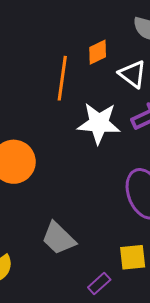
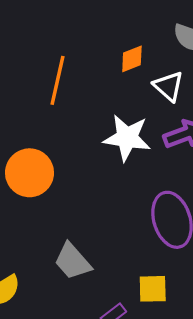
orange line: (62, 78) -> (58, 80), moved

